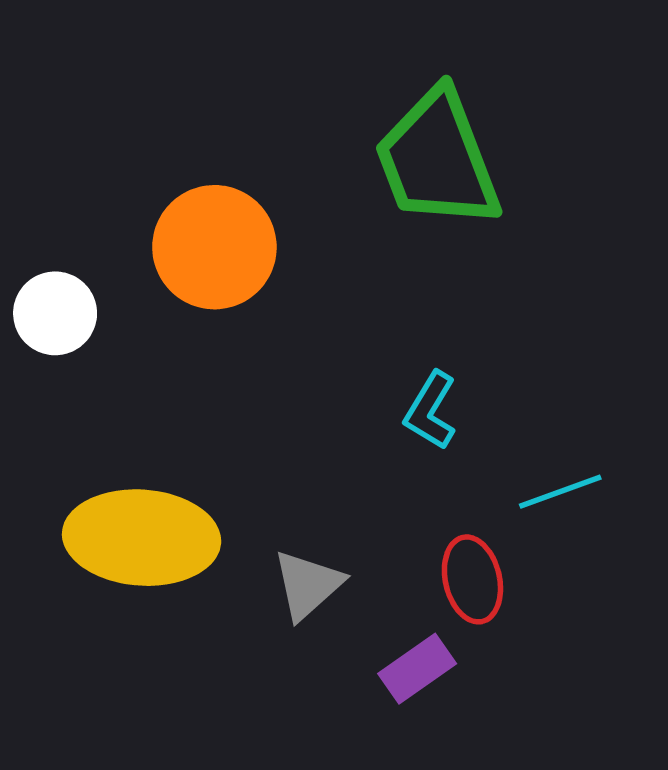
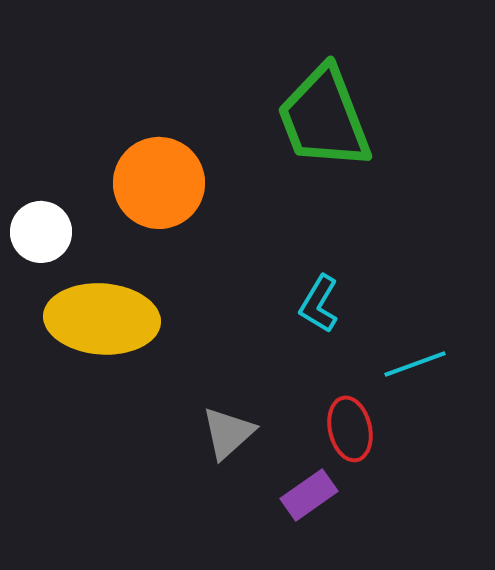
yellow ellipse: (142, 538) -> (102, 319), moved

